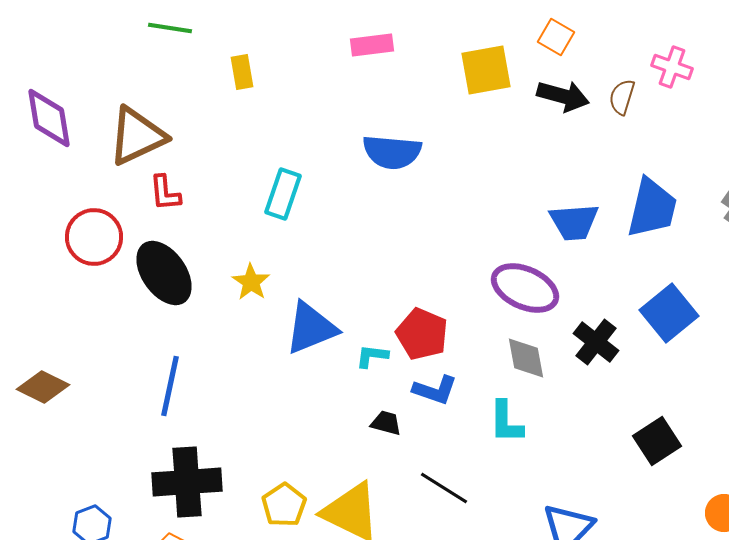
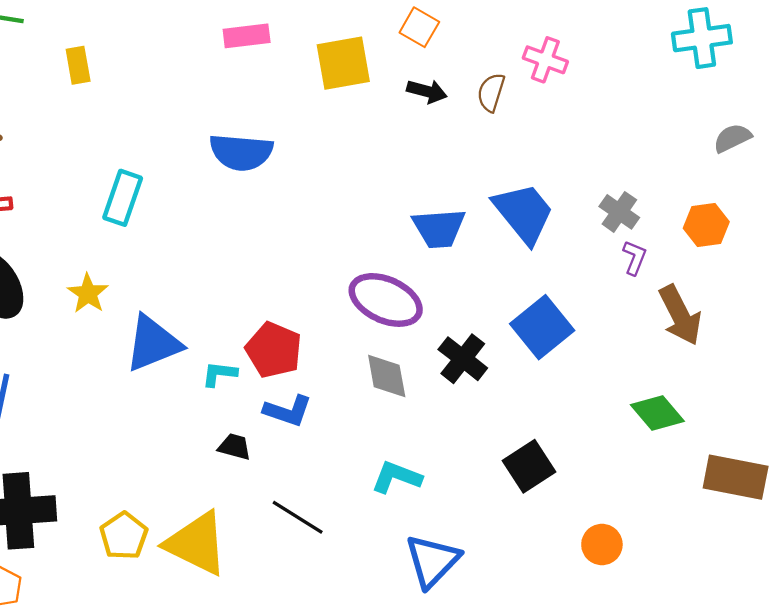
pink rectangle: (372, 45) -> (247, 36), moved
black arrow: (563, 96) -> (427, 91), size x0.7
blue trapezoid: (652, 208) -> (524, 213), turned -52
cyan L-shape: (506, 422) -> (397, 477), moved, turned 111

